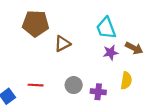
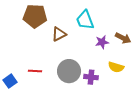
cyan trapezoid: (106, 28) -> (85, 20), moved
yellow semicircle: (126, 81) -> (116, 67), turned 98
gray circle: (74, 85) -> (69, 71), size x1.5

